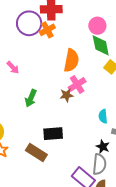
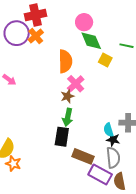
green arrow: (31, 98) -> (68, 117), moved
cyan semicircle: (103, 116) -> (108, 130), moved
black rectangle: (53, 134) -> (62, 137), turned -66
brown rectangle: (36, 153) -> (83, 156), moved

